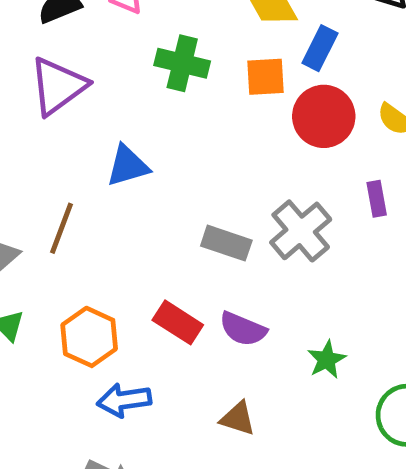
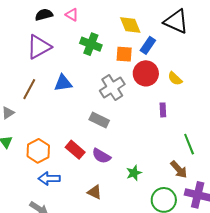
brown line: (61, 228) -> (29, 89), moved
gray cross: (301, 231) -> (112, 88), moved

